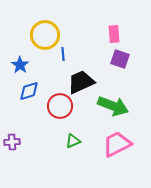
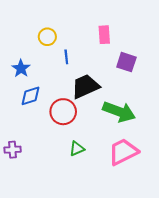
pink rectangle: (114, 34) -> (104, 35), moved
yellow circle: (45, 35) -> (47, 37), size x0.6

